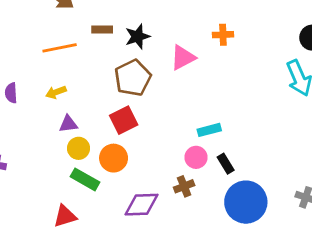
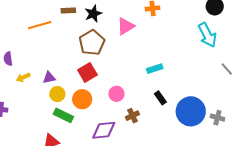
yellow arrow: (56, 92) -> (23, 77), moved
cyan rectangle: (209, 130) -> (155, 69), moved
pink circle: (196, 157) -> (116, 94), moved
blue circle: (246, 202) -> (191, 111), moved

